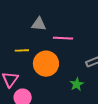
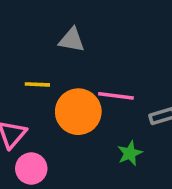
pink line: (63, 38) -> (116, 96), moved

